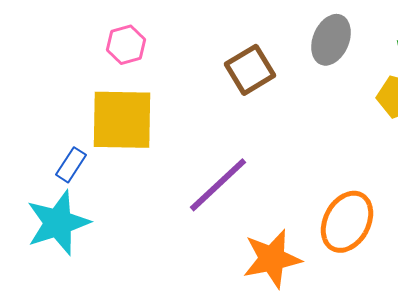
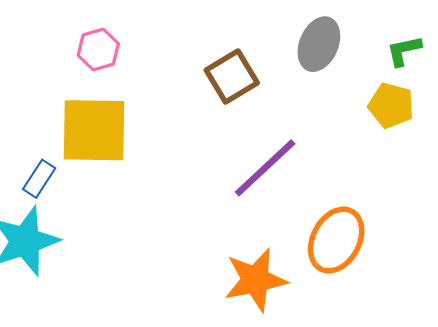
purple line: (218, 185) -> (265, 168), moved

